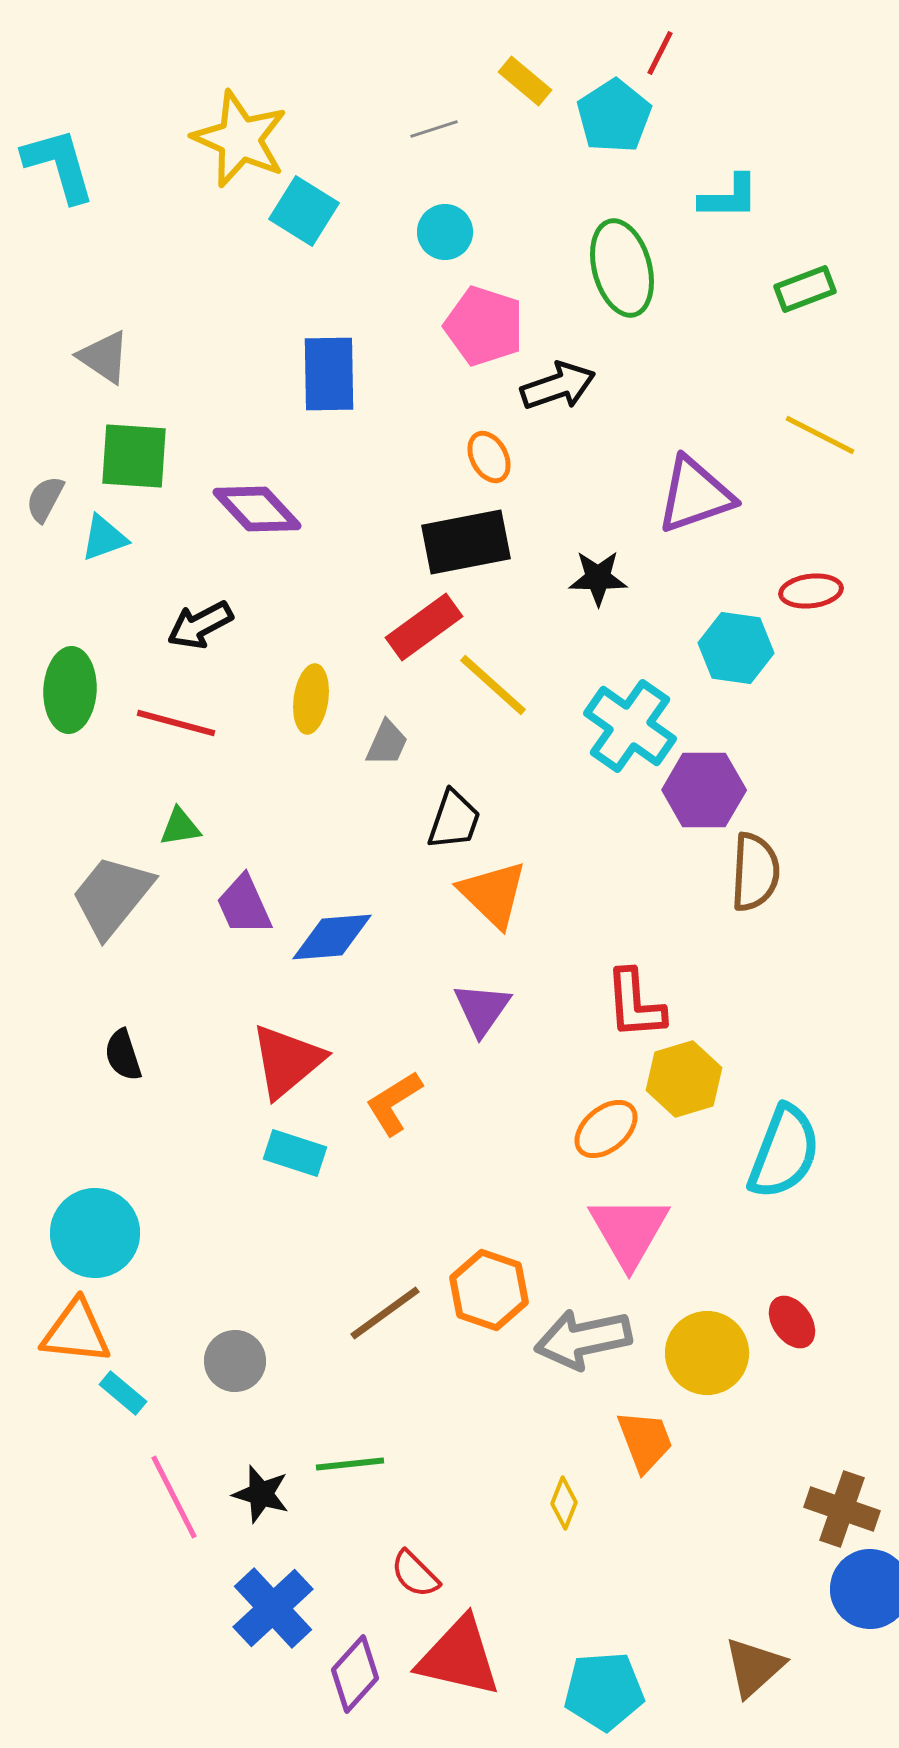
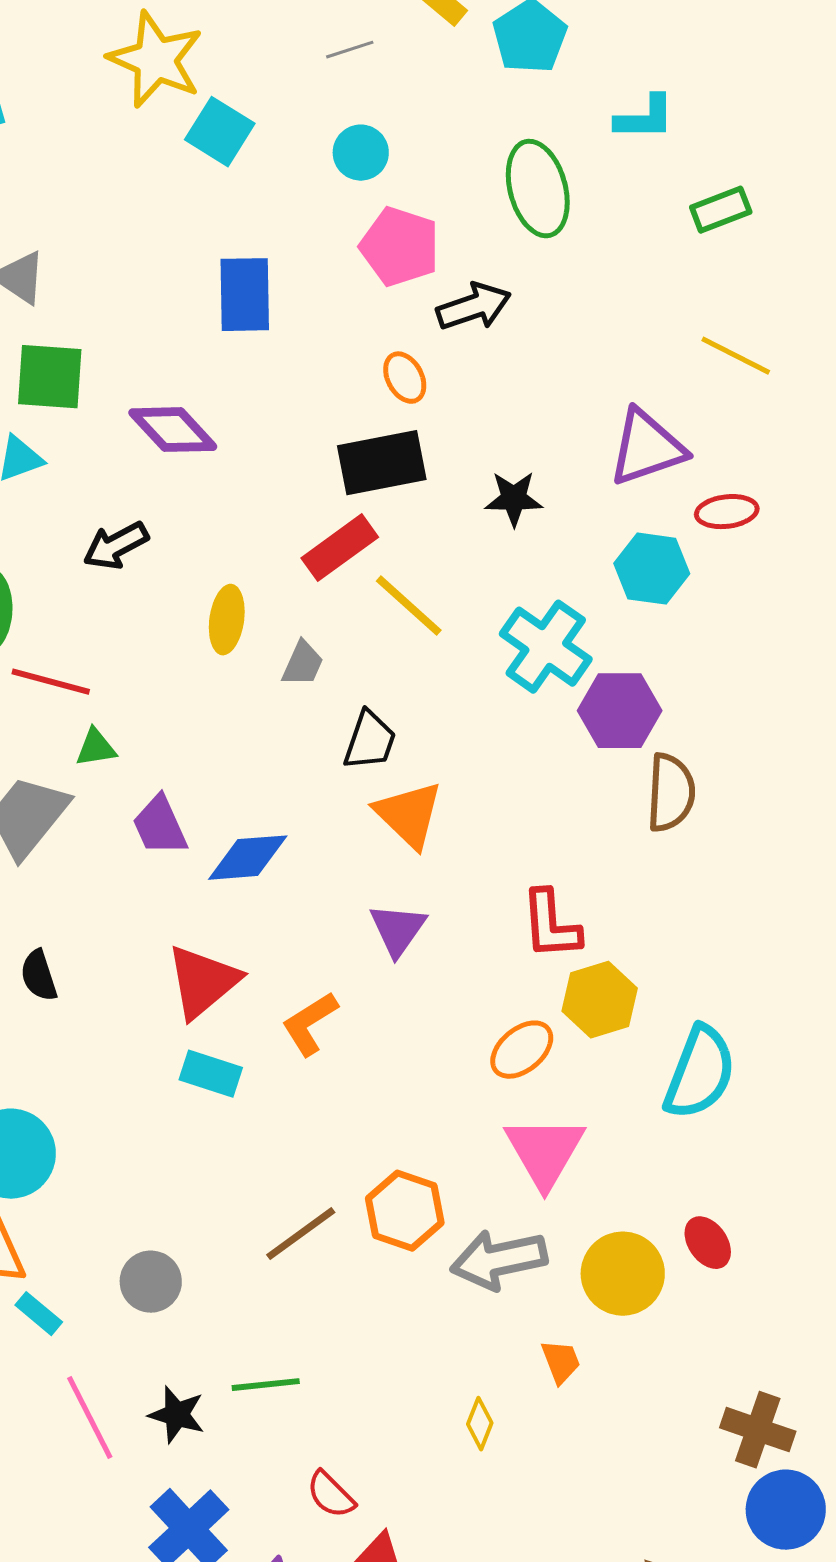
purple triangle: (695, 495) -> (647, 448), moved
red line: (176, 723) -> (51, 682), moved
orange trapezoid: (645, 1441) -> (561, 1362), size x0.7

